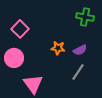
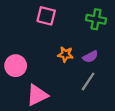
pink square: (20, 29) -> (46, 16), moved, turned -30
pink triangle: (33, 84) -> (37, 95), turned 40

